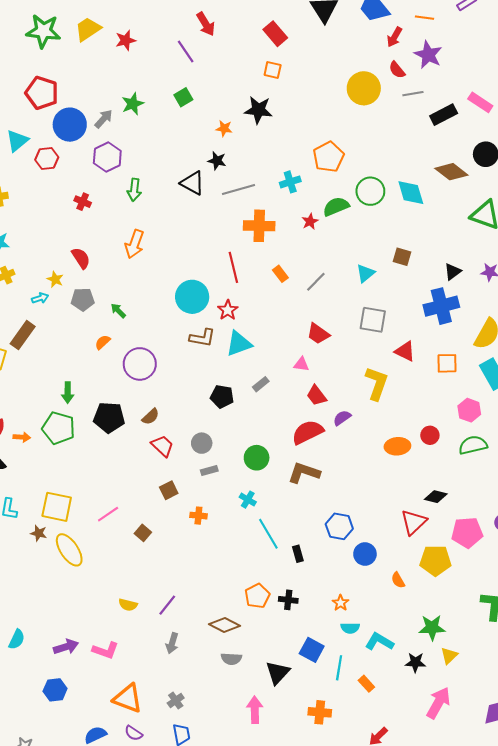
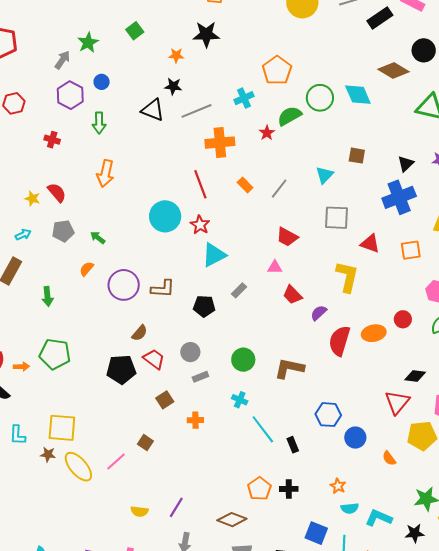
blue circle: (70, 125) -> (102, 82), moved, size x0.5
yellow star: (55, 279) -> (32, 199), moved
brown L-shape: (202, 338) -> (163, 289), moved
green arrow: (68, 393) -> (47, 296), moved
black pentagon: (109, 417) -> (121, 369), moved
red semicircle: (308, 432) -> (339, 341), moved, turned -40
pink line: (108, 514) -> (116, 462), moved

